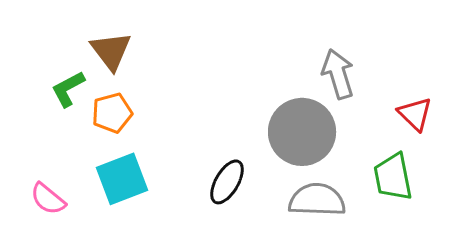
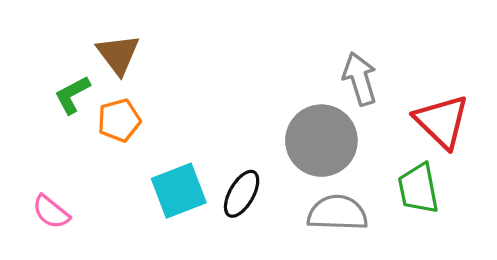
red triangle: (415, 114) -> (442, 121), size x1.5
cyan square: (122, 179) -> (179, 191), moved

